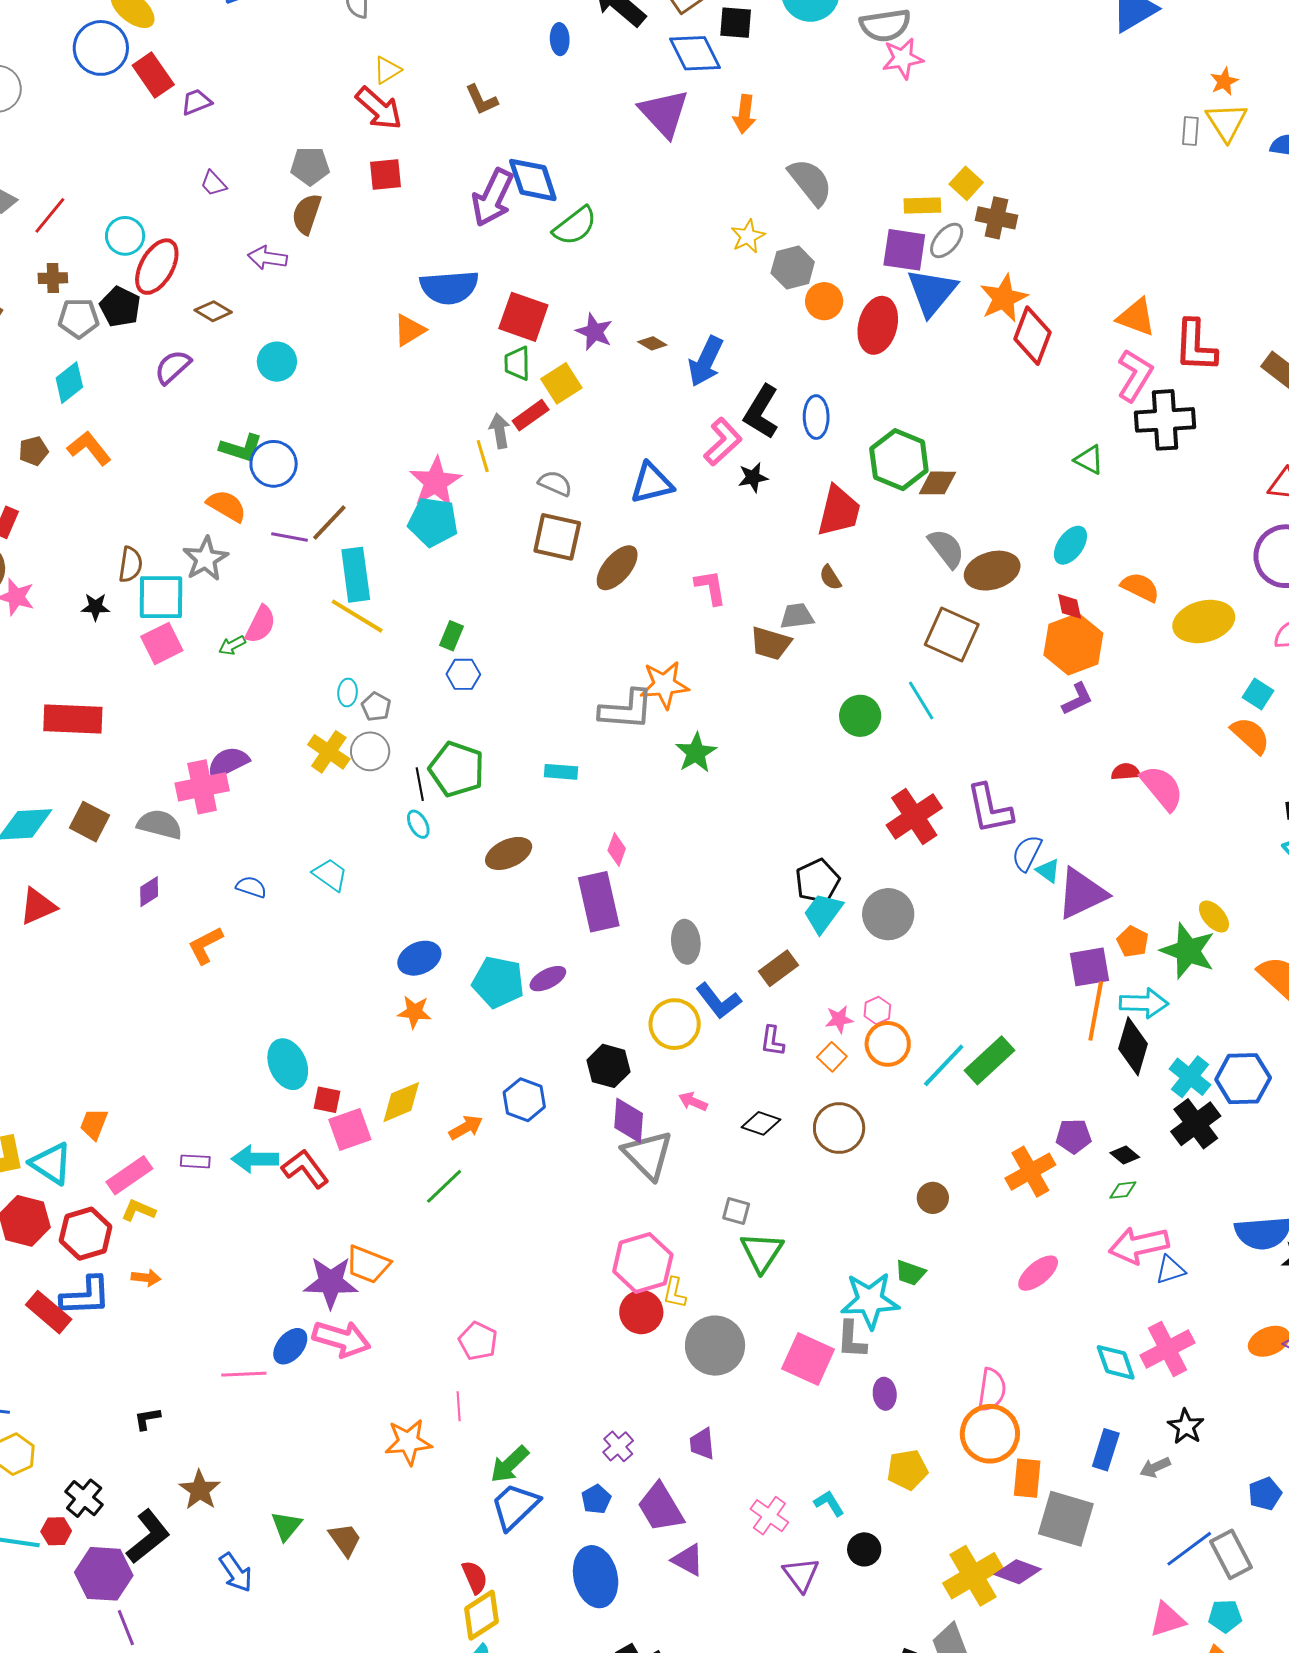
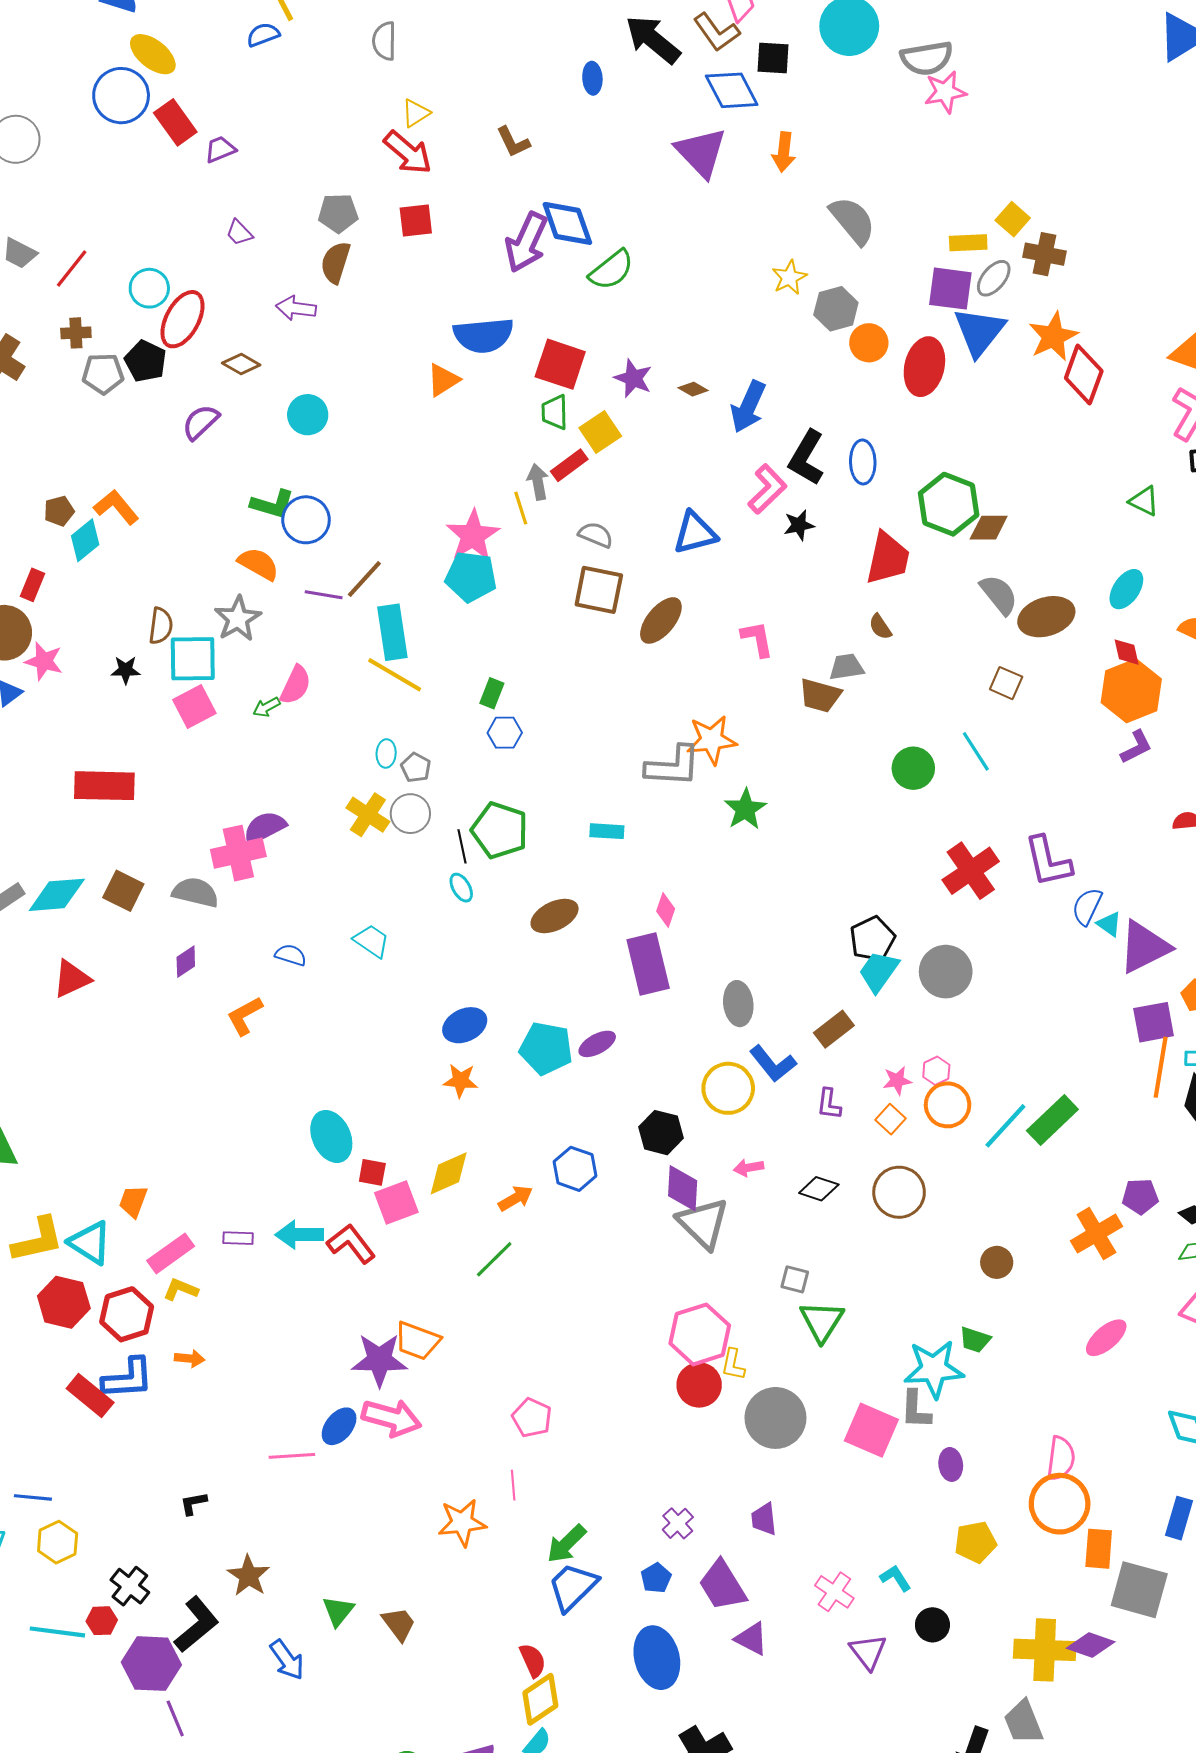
cyan diamond: (69, 383) -> (85, 540), moved
brown square: (952, 634) -> (1006, 683), size x0.6
pink arrow: (693, 1102) -> (749, 1168), turned -32
yellow cross: (973, 1576) -> (1045, 1650), turned 34

